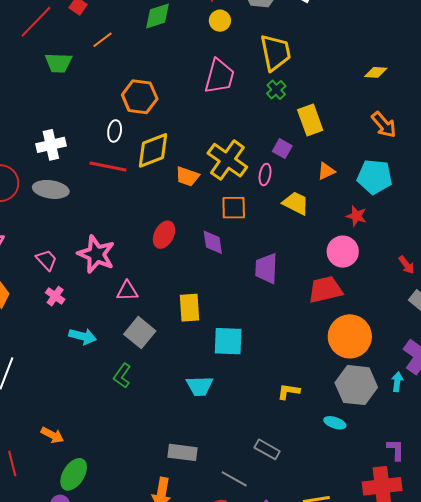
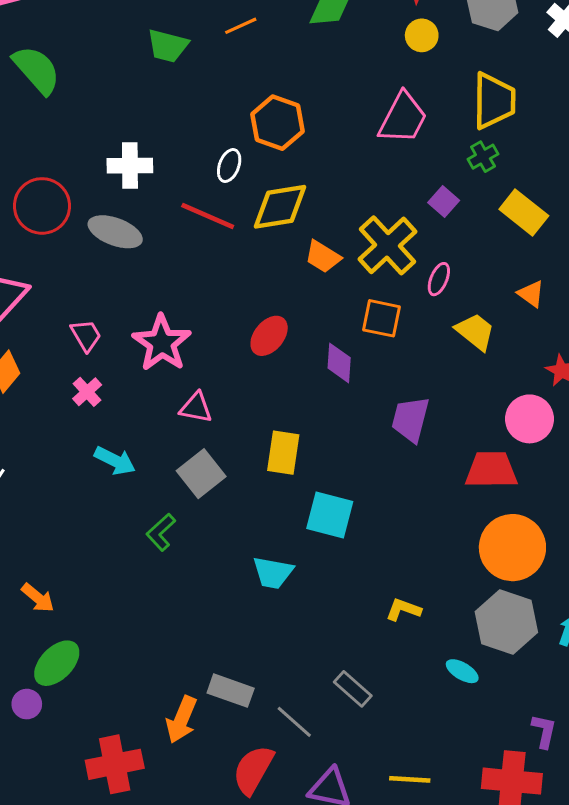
yellow rectangle: (310, 120) -> (524, 213), turned -44
purple square: (282, 149) -> (444, 202), moved
orange triangle: (326, 171) -> (531, 294), turned 48
gray rectangle: (183, 452) -> (231, 691), moved

